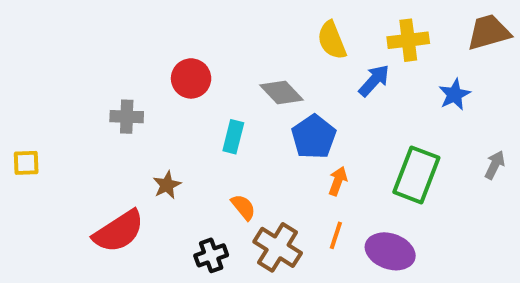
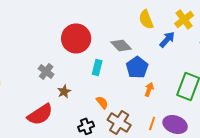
yellow cross: (408, 40) -> (184, 19), turned -30
red circle: (191, 78) -> (76, 38), size x1.5
gray cross: (127, 117) -> (46, 71), moved, turned 35
orange line: (336, 235) -> (152, 123), moved

